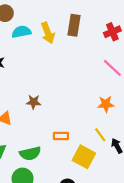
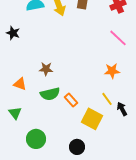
orange rectangle: (61, 136) -> (71, 100), turned 48
green semicircle: (30, 153) -> (50, 94), moved

